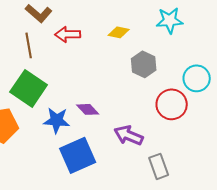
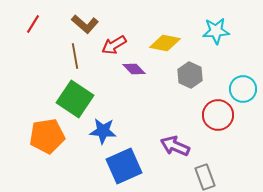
yellow diamond: (119, 32) -> (165, 43), size x1.4
red arrow: (68, 34) -> (114, 45), turned -30
purple diamond: (88, 109) -> (134, 69), moved

